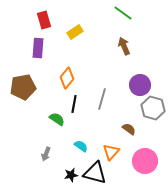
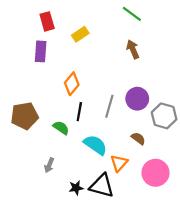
purple circle: (140, 85) -> (137, 99), moved
brown pentagon: (23, 87) -> (25, 116), moved
cyan semicircle: (81, 146) -> (95, 145), moved, size x1.6

